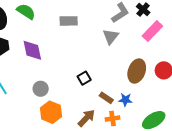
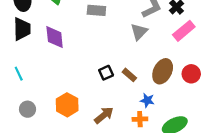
gray circle: (41, 89) -> (27, 109), moved
brown rectangle: (106, 98) -> (129, 75), moved
orange cross: (112, 119) -> (140, 119), moved

